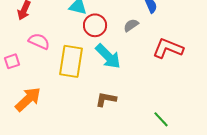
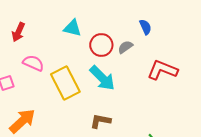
red circle: (95, 25) -> (101, 45), moved
yellow rectangle: (71, 61) -> (65, 83), turned -36

